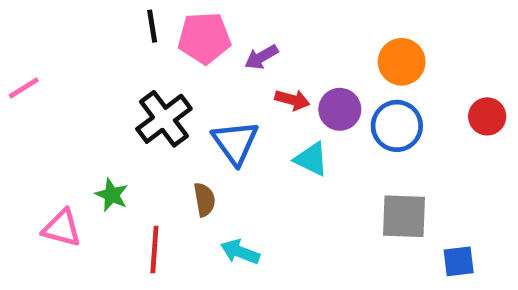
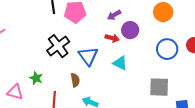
purple arrow: (261, 57) -> (114, 15), moved
orange circle: (402, 62) -> (163, 12), moved
purple circle: (340, 109) -> (130, 30), moved
blue circle: (397, 126) -> (167, 49), moved

